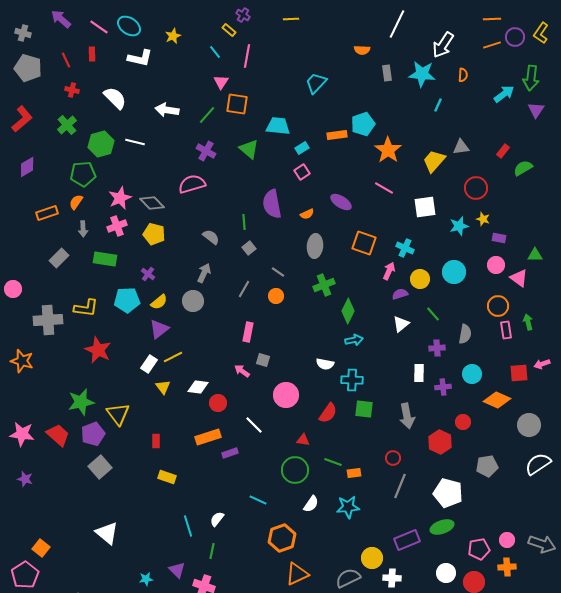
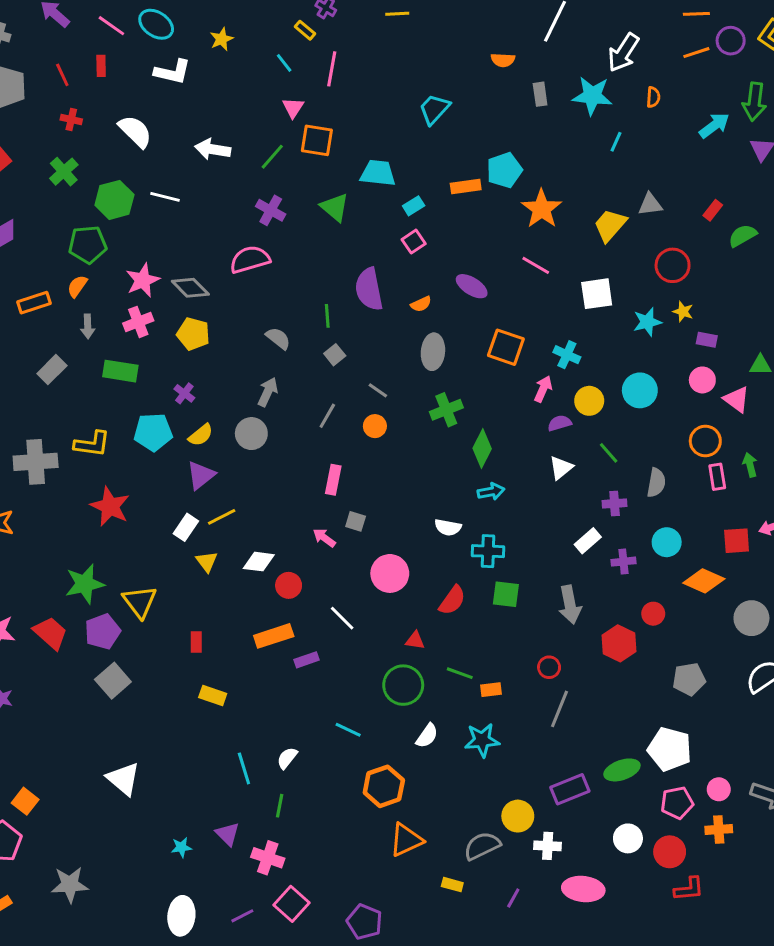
white rectangle: (419, 373) -> (588, 541), turned 48
white pentagon: (448, 493) -> (670, 749), moved

